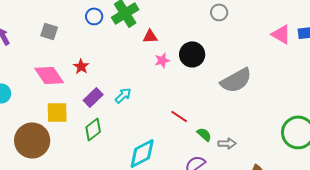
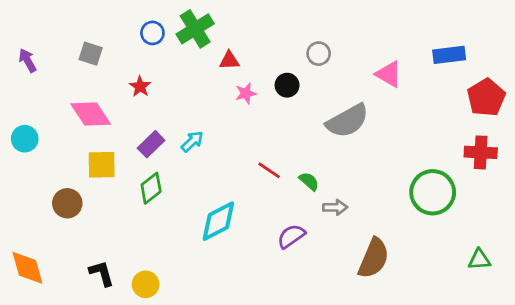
gray circle: (219, 12) -> (319, 54), moved
pink triangle: (281, 34) -> (389, 74), moved
black circle: (192, 54) -> (287, 85), size x0.7
red star: (81, 66) -> (140, 87), moved
green semicircle: (204, 134) -> (309, 181), moved
brown circle: (32, 140) -> (67, 203), size x0.6

